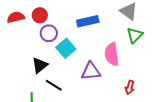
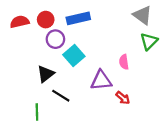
blue rectangle: (88, 21) -> (78, 18), moved
pink semicircle: (112, 54) -> (124, 62), size x0.6
red arrow: (130, 87) -> (123, 98), moved, turned -64

